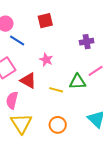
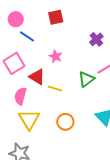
purple cross: (87, 42) -> (96, 39), turned -32
green triangle: (78, 82) -> (86, 79), turned -36
yellow line: (56, 90) -> (55, 88), moved

